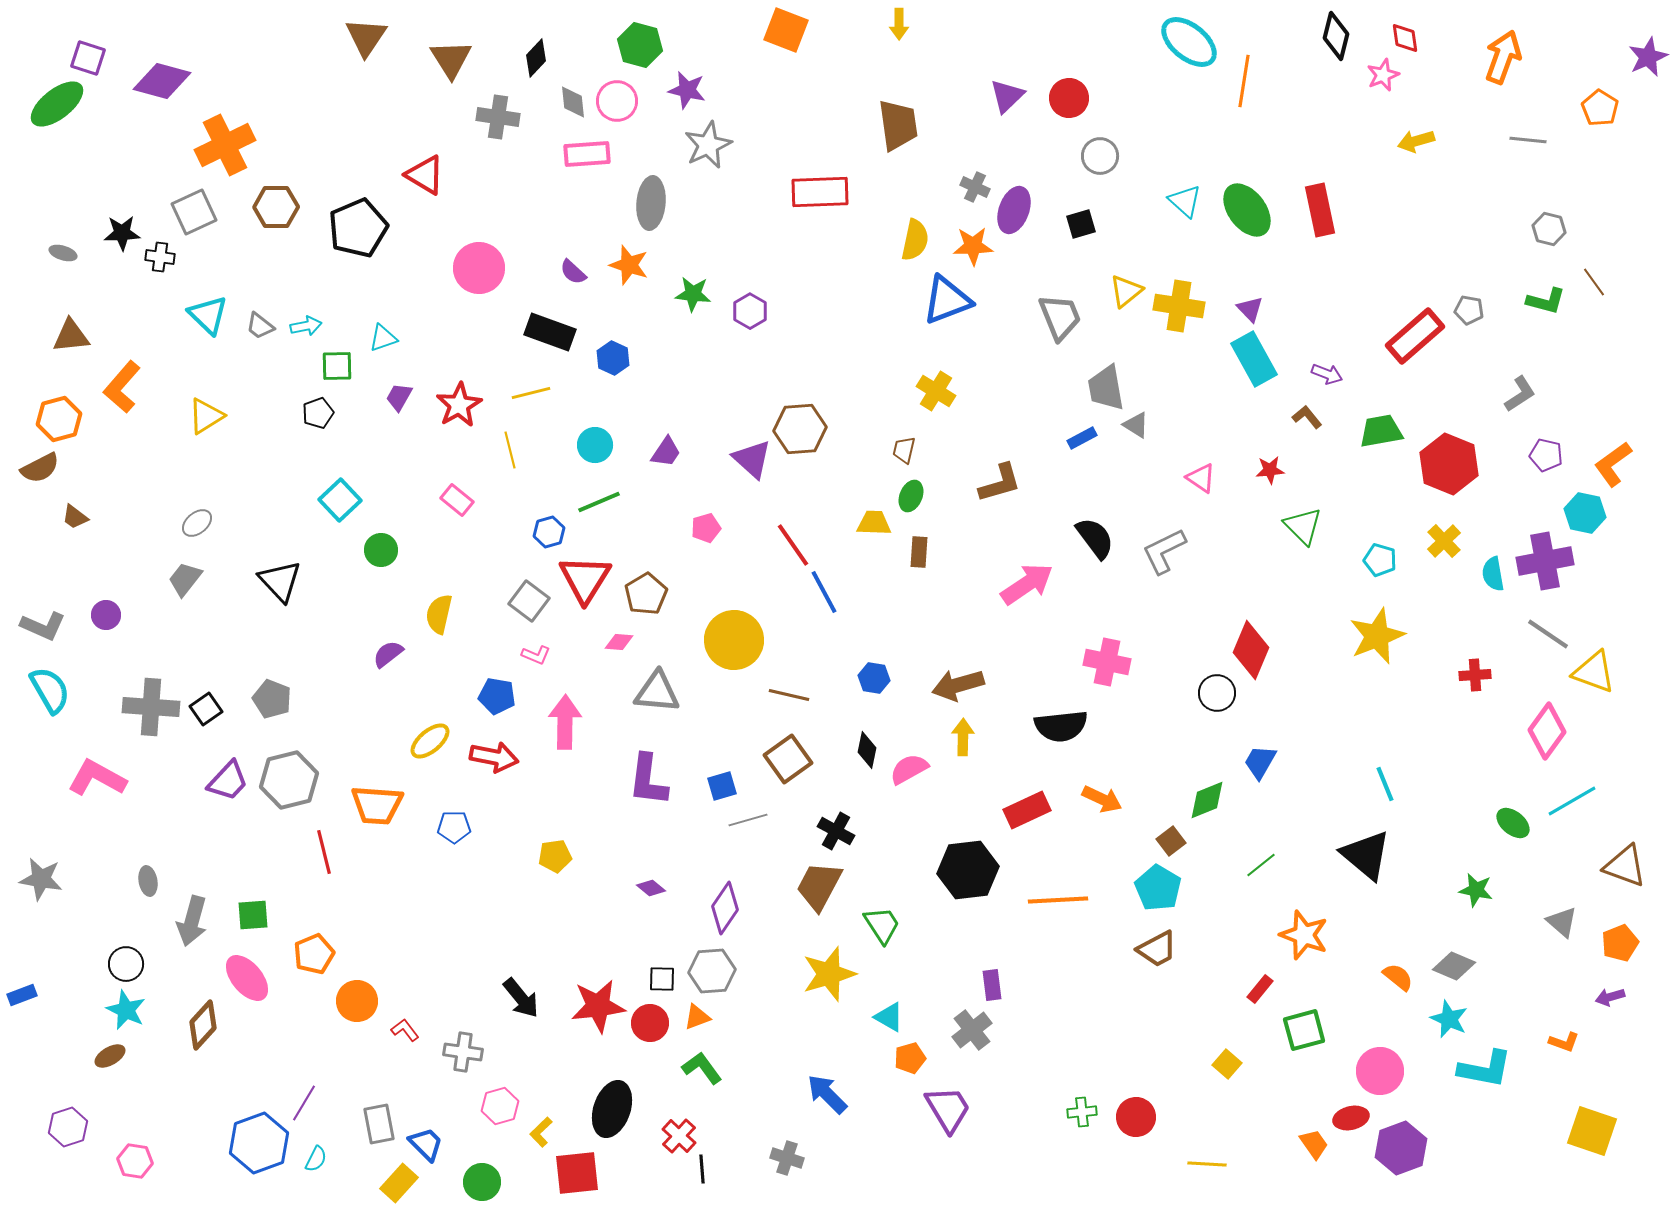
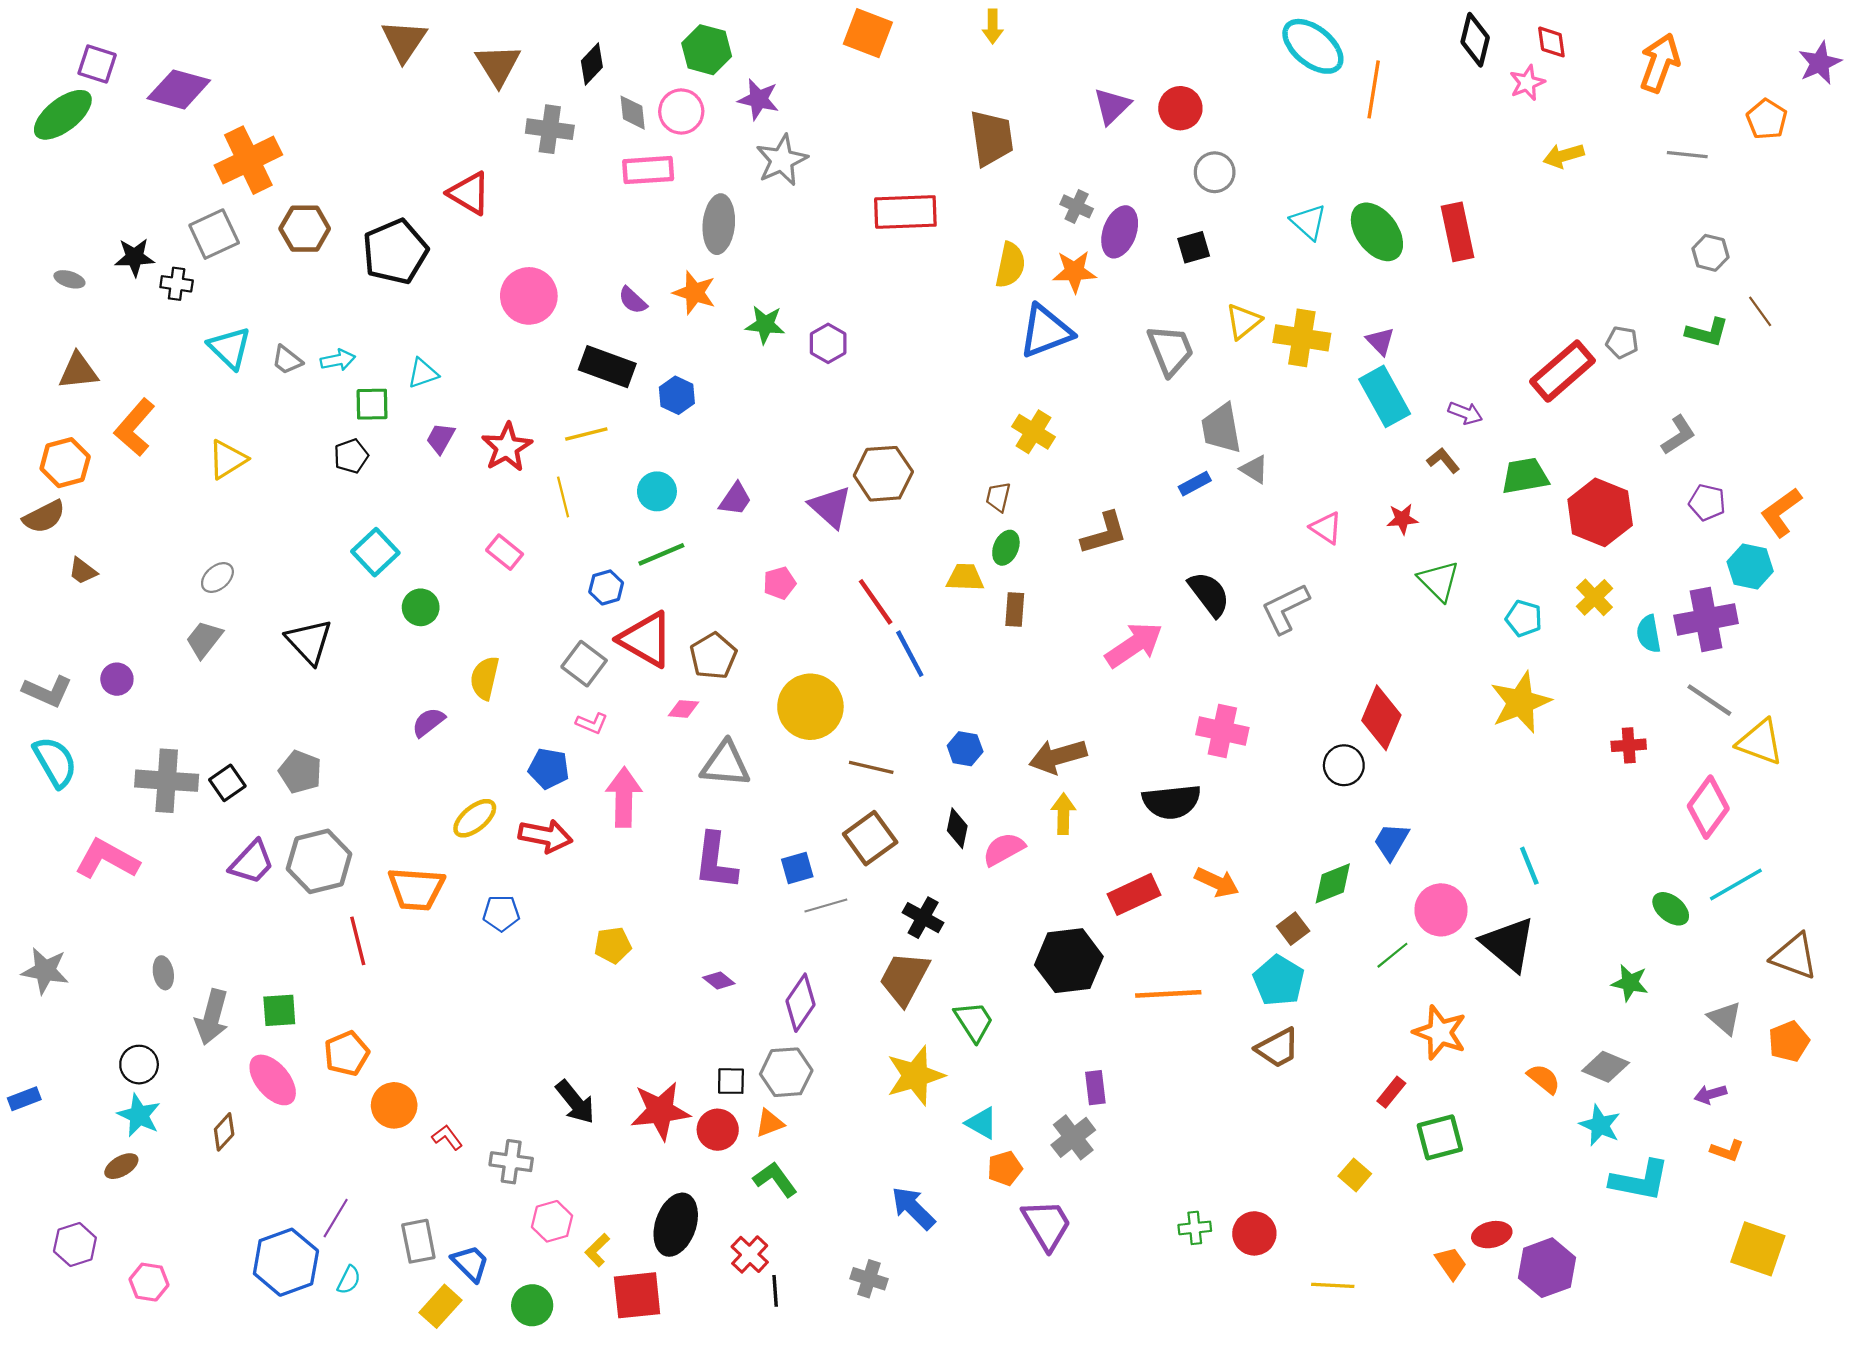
red triangle: (585, 579) -> (646, 639), turned -32
purple arrow: (1610, 997) -> (1710, 1094), moved
brown diamond: (203, 1025) -> (224, 1132), size x0.7
pink circle: (1380, 1071) -> (1441, 910), moved

